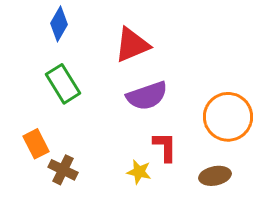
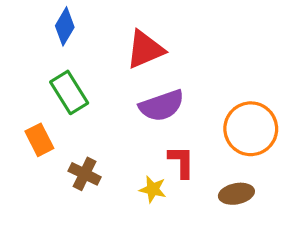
orange rectangle: (36, 144) -> (39, 140), moved
brown cross: (63, 170) -> (85, 174), moved

